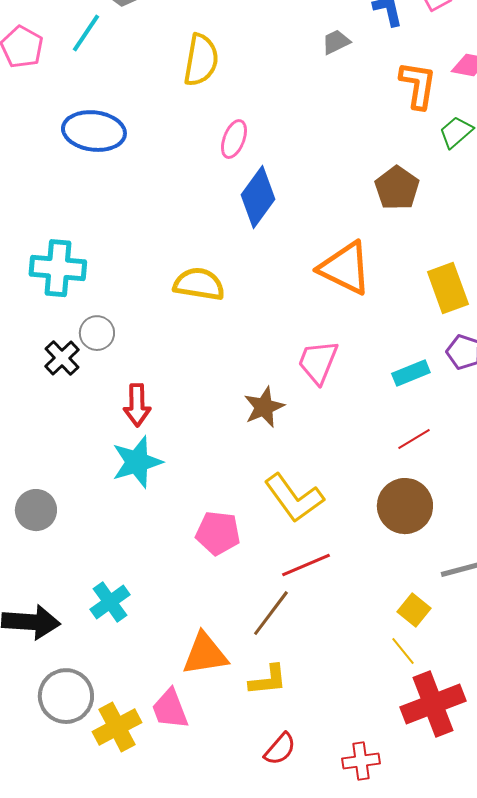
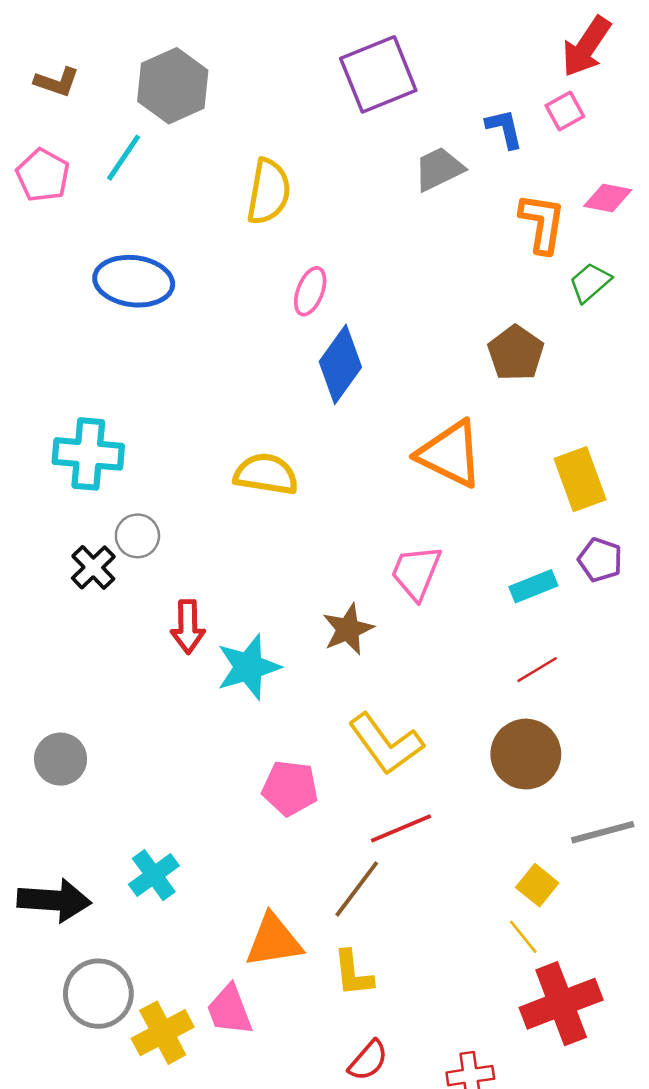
gray trapezoid: (336, 42) -> (439, 169), size x1.4
cyan star: (137, 462) -> (248, 667), moved
yellow L-shape: (268, 680) -> (353, 973), turned 90

